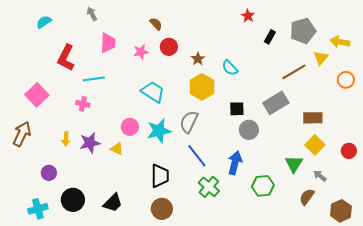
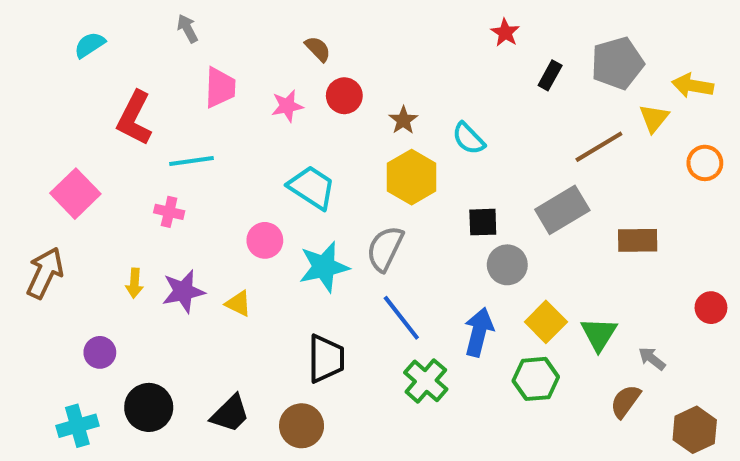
pink circle: (130, 127) -> (265, 240), moved
yellow square: (315, 145) -> (546, 322), moved
brown circle: (162, 209) -> (302, 426), moved

